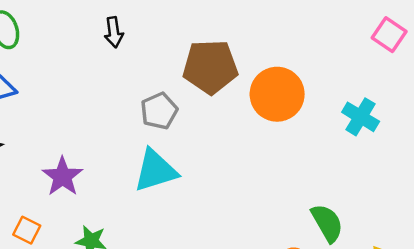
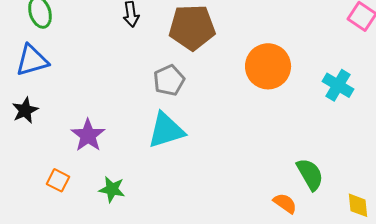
brown pentagon: (210, 67) -> (192, 27), moved

